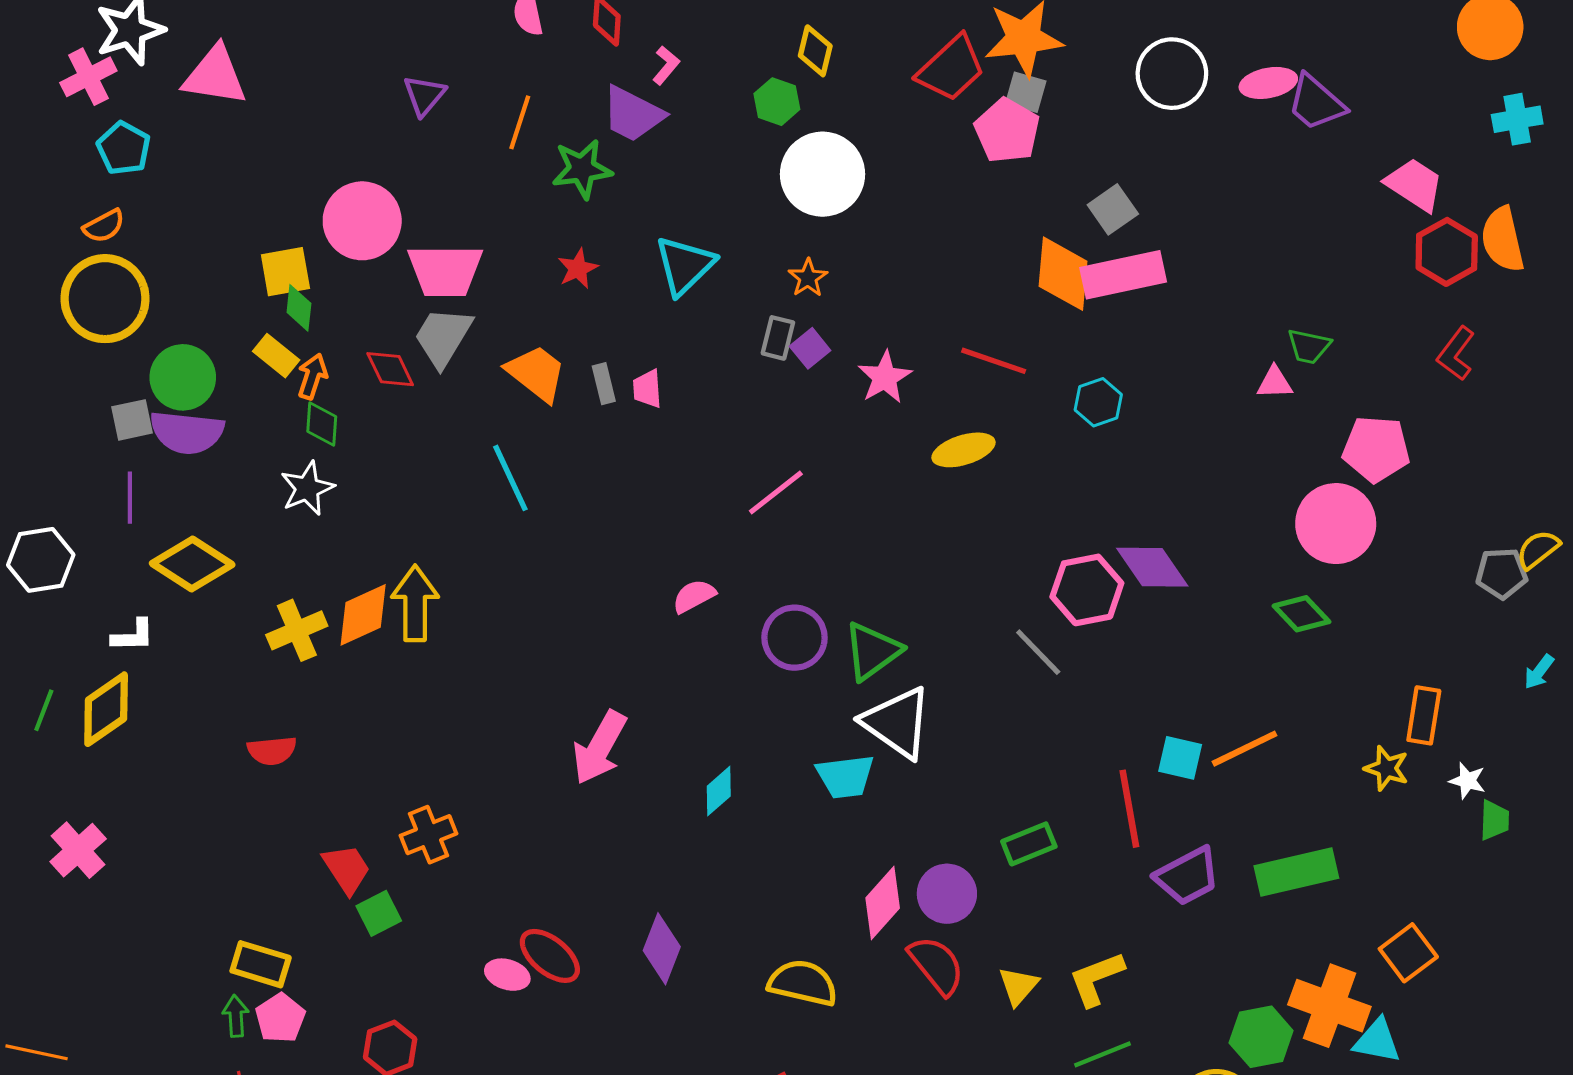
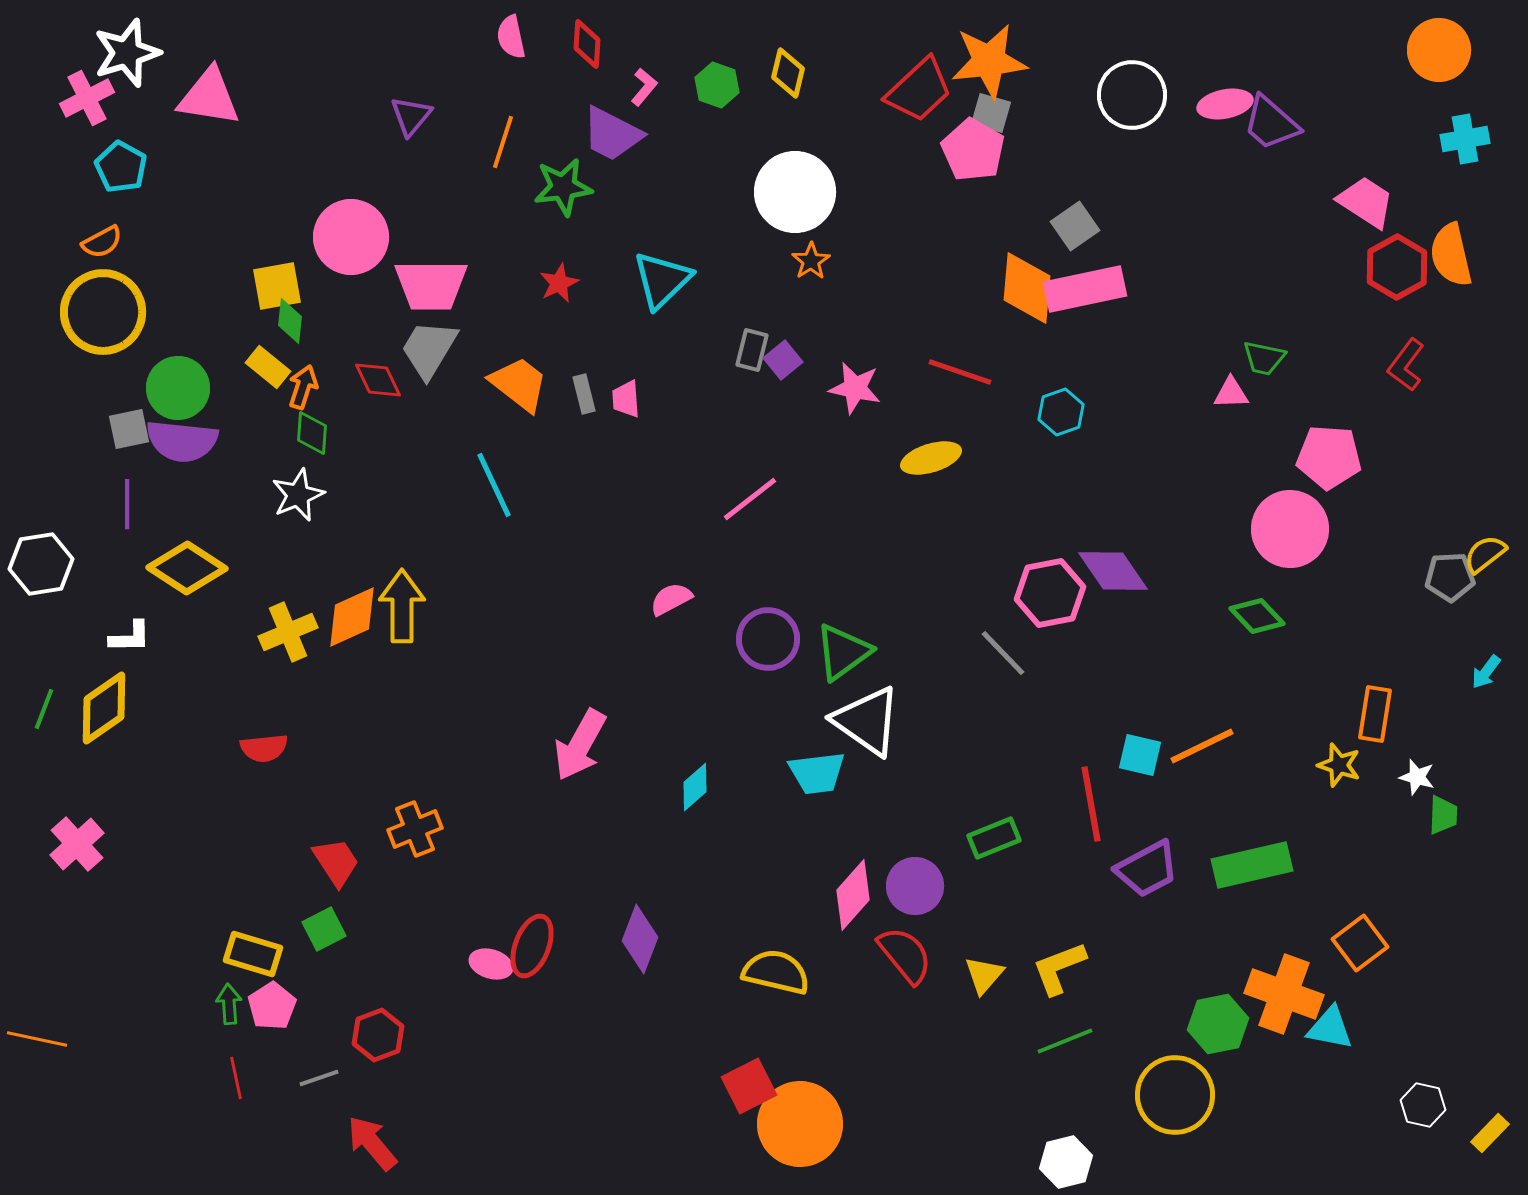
green hexagon: (777, 102) -> (717, 85), moved
orange star: (808, 278) -> (811, 261), moved
pink star: (885, 377) -> (855, 388), turned -30
green square: (379, 913) -> (324, 929), moved
red ellipse: (550, 956) -> (532, 946), turned 72

